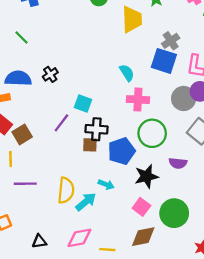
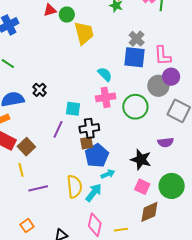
yellow trapezoid: (132, 19) -> (84, 33), moved
pink cross: (138, 100) -> (106, 97), moved
green circle: (152, 133) -> (135, 107), moved
blue pentagon: (122, 151) -> (97, 156), moved
black star: (146, 176) -> (141, 160), turned -30
cyan arrow: (106, 185) -> (108, 174), turned -32
pink diamond: (79, 238) -> (95, 225), turned -55

